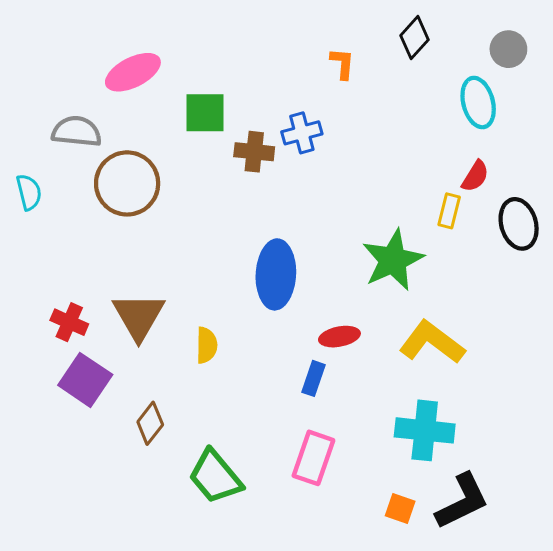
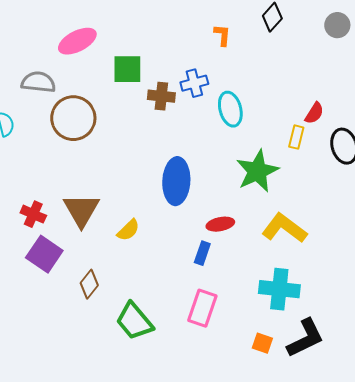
cyan ellipse: (478, 103) -> (230, 109), moved
yellow semicircle: (207, 345) -> (128, 230), turned 45

